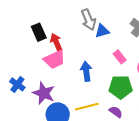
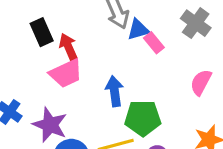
pink rectangle: (120, 57) -> (154, 43), moved
green pentagon: (121, 87) -> (143, 118), moved

